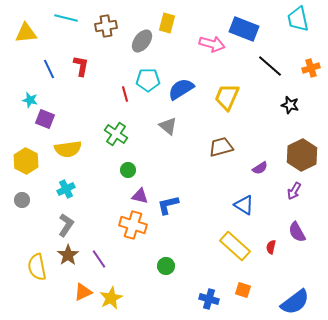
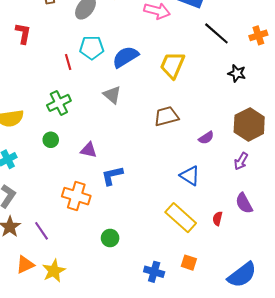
green cross: (116, 134) -> (59, 103), turned 30
green circle: (128, 170) -> (51, 140), moved
purple triangle: (140, 196) -> (89, 150), moved

